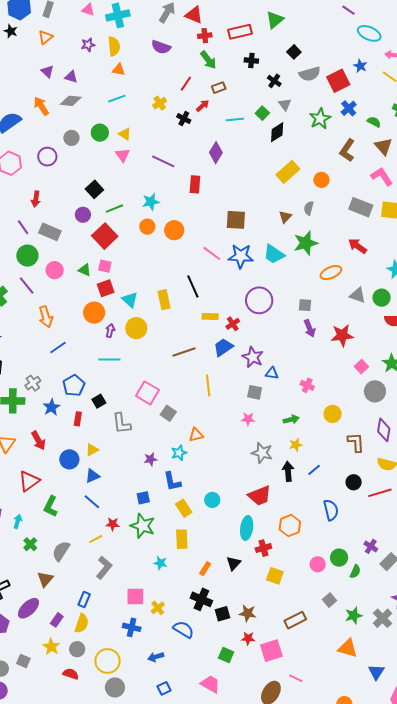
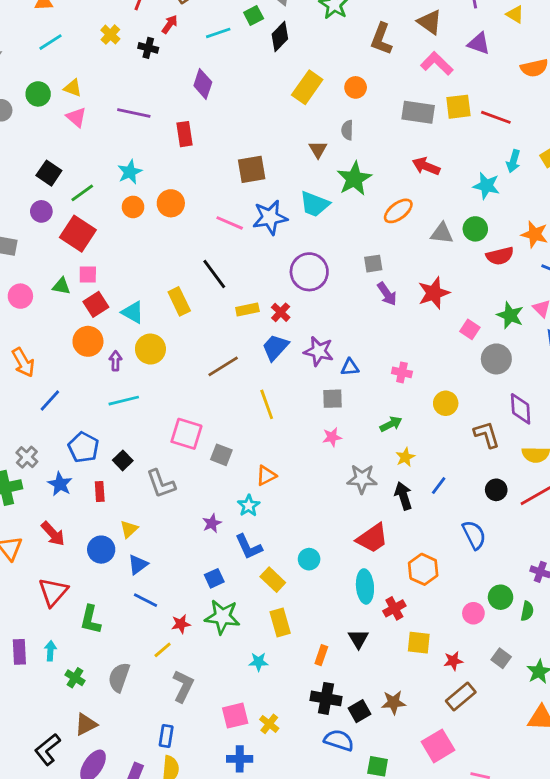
green square: (262, 113) -> (254, 15), turned 32
brown triangle: (45, 579) -> (86, 724), moved, turned 36
blue semicircle: (184, 629) -> (339, 740), moved
red star: (248, 638) -> (453, 661), moved

